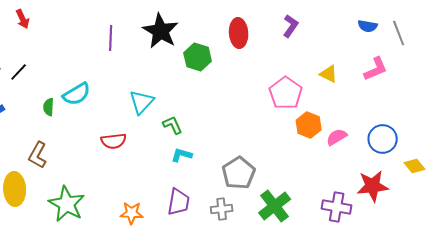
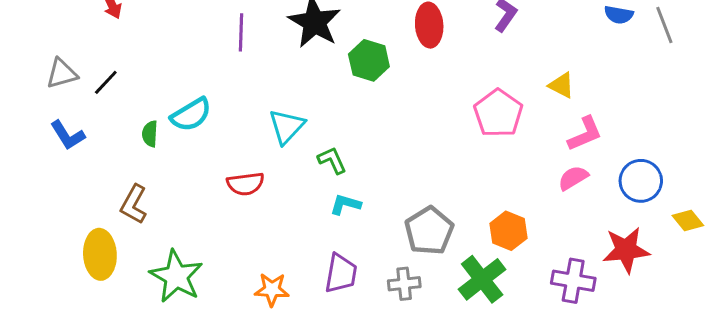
pink L-shape: (376, 69) -> (585, 134), moved
orange hexagon: (309, 125) -> (509, 231), moved

